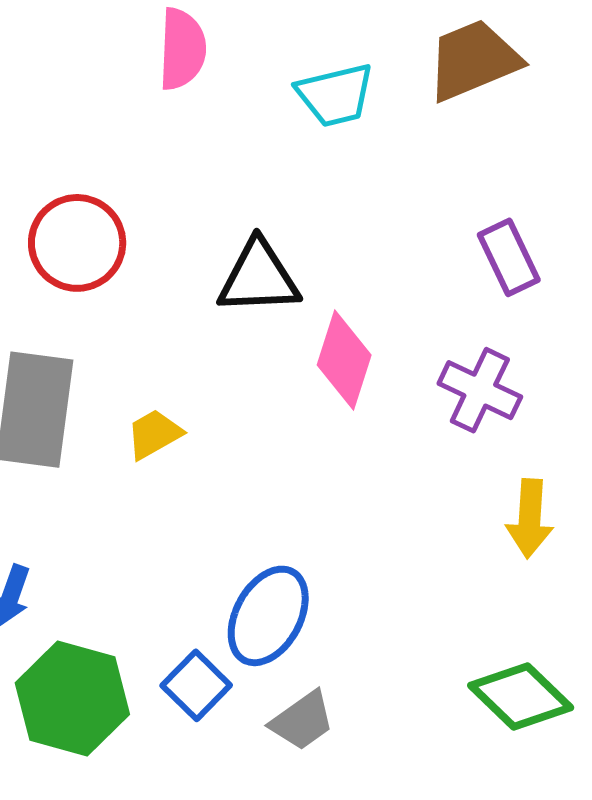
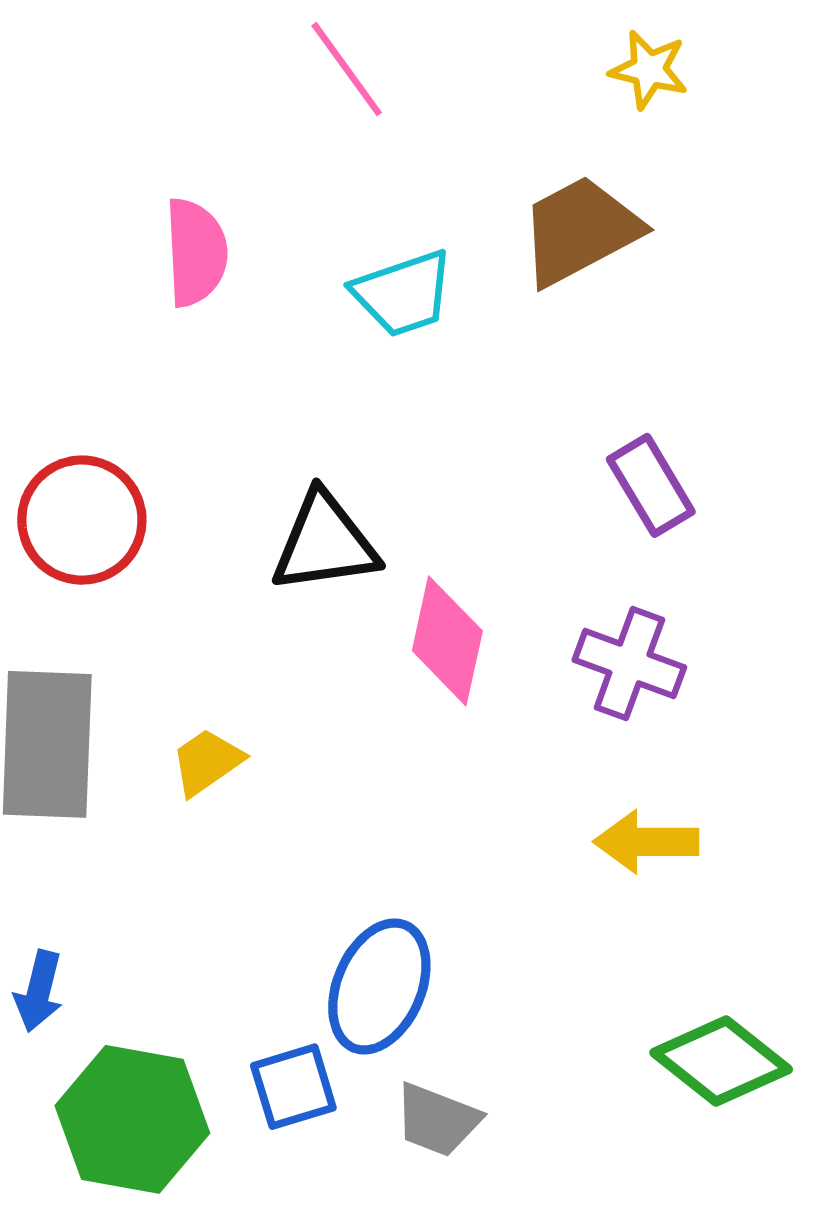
yellow arrow: (530, 519) -> (646, 842), moved, turned 92
blue square: (196, 685) -> (293, 1087), turned 34
gray trapezoid: (302, 721) -> (437, 1120), turned 62

